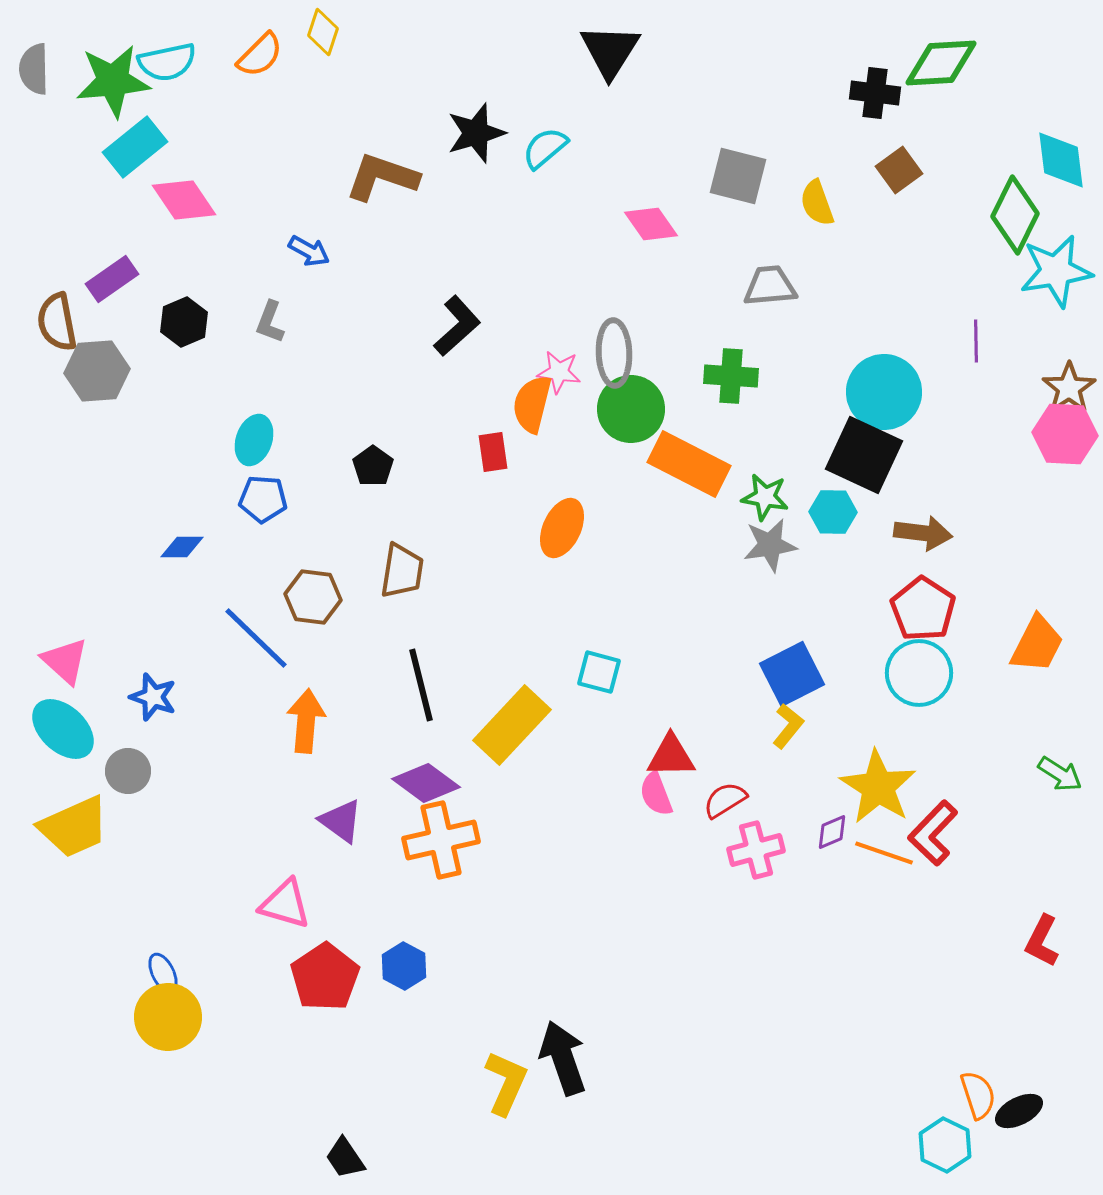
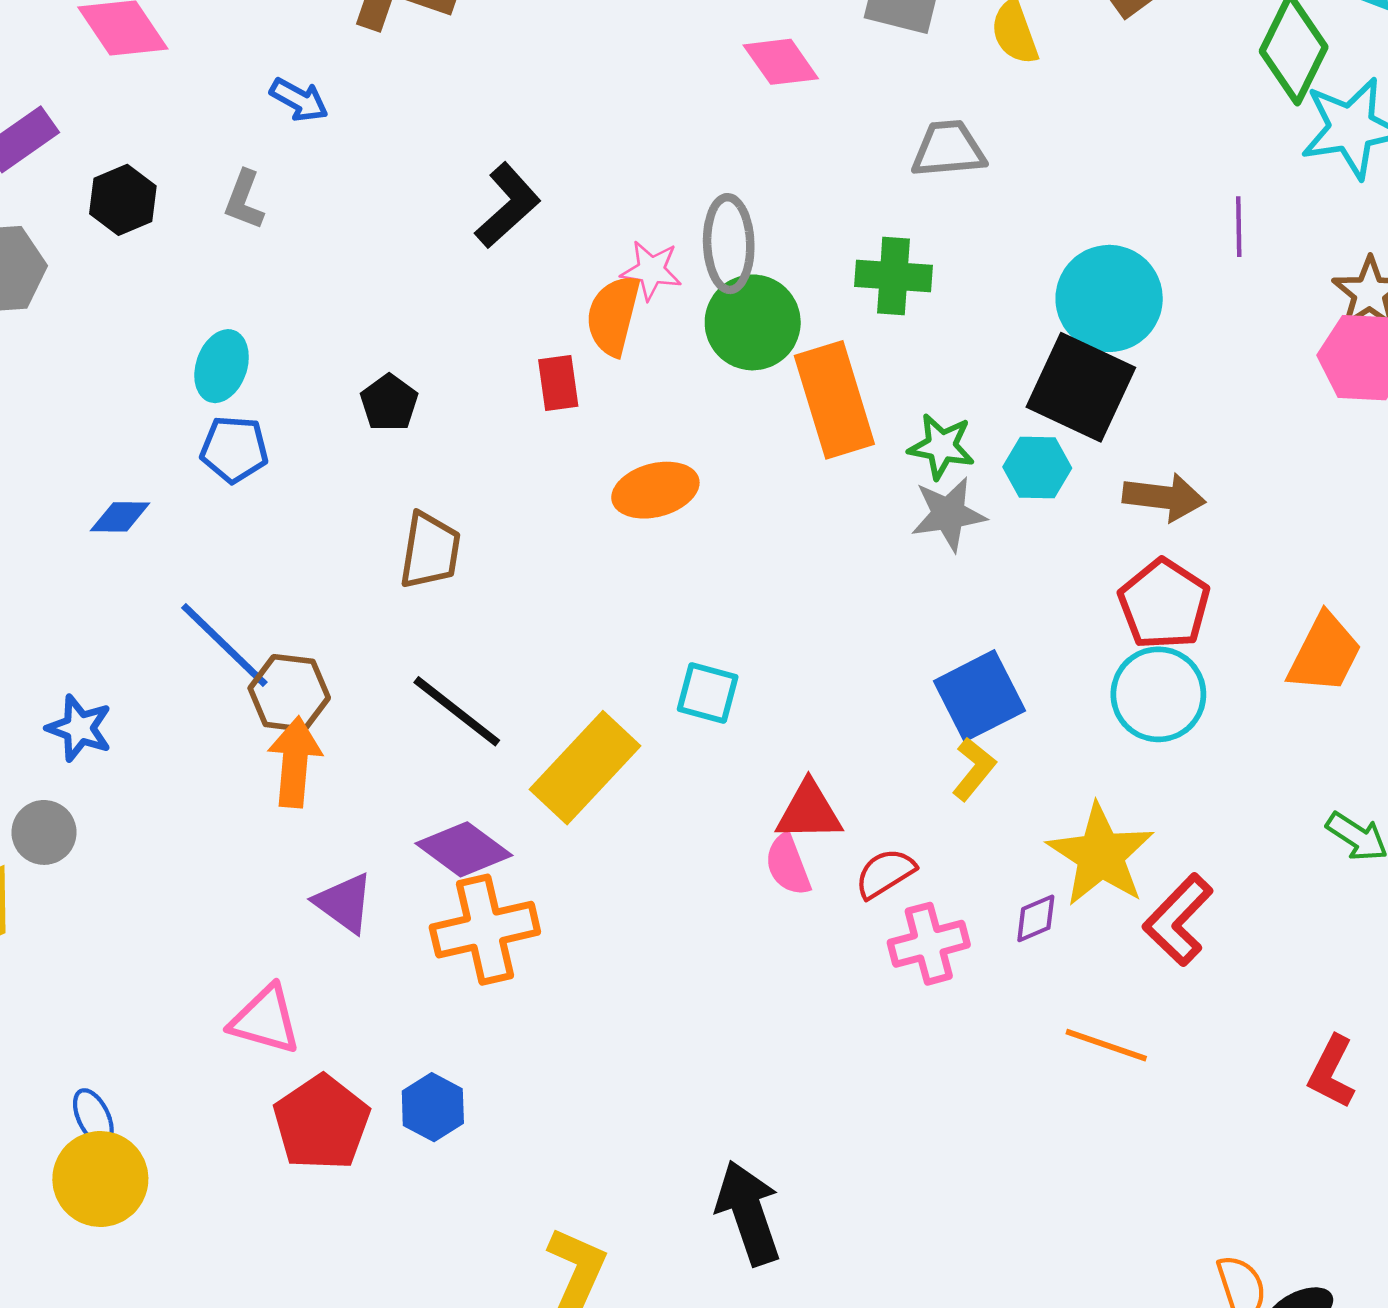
orange rectangle: (689, 464) -> (834, 400), turned 46
orange ellipse: (562, 528) -> (655, 490), turned 50
brown hexagon: (313, 597) -> (289, 693), moved
black line: (421, 685) -> (457, 711), turned -38
orange line: (884, 853) -> (1106, 1045), moved
black arrow: (563, 1058) -> (748, 1213), moved

